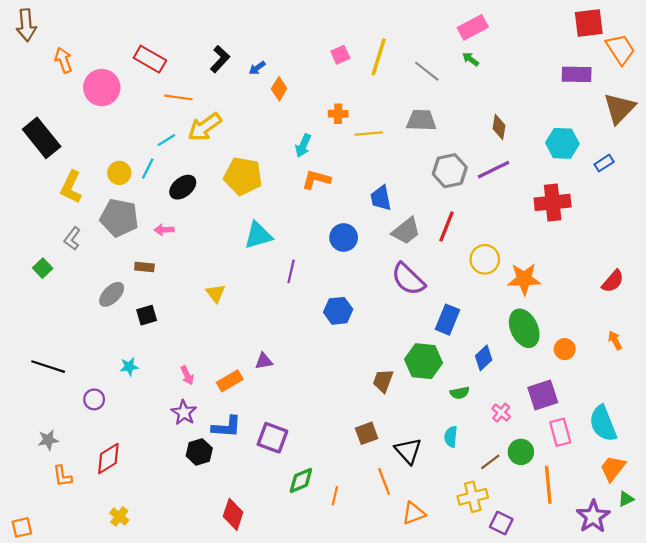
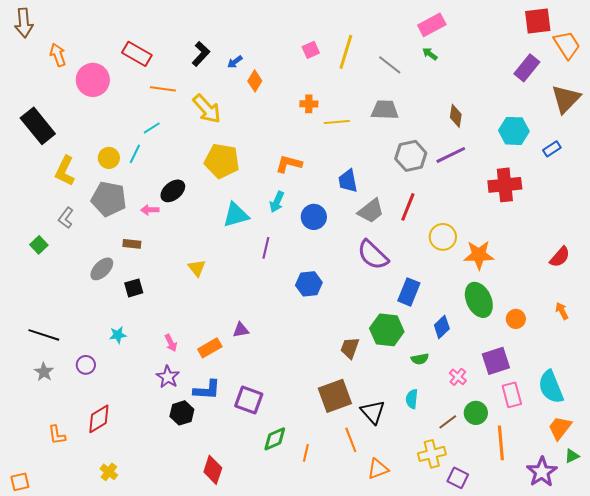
purple rectangle: (577, 74) -> (527, 68), turned -52
yellow arrow: (205, 127) -> (207, 109), moved, turned -96
cyan arrow: (303, 146) -> (277, 202), moved
black ellipse: (183, 187) -> (173, 191), moved
brown square: (367, 433) -> (335, 396), size x1.6
gray star: (48, 440) -> (44, 372), moved, turned -30

